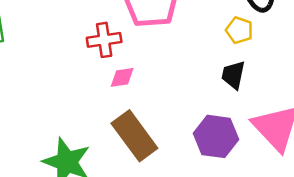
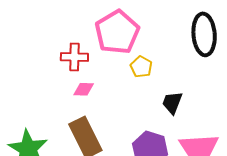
yellow pentagon: (239, 30) -> (141, 67), moved

